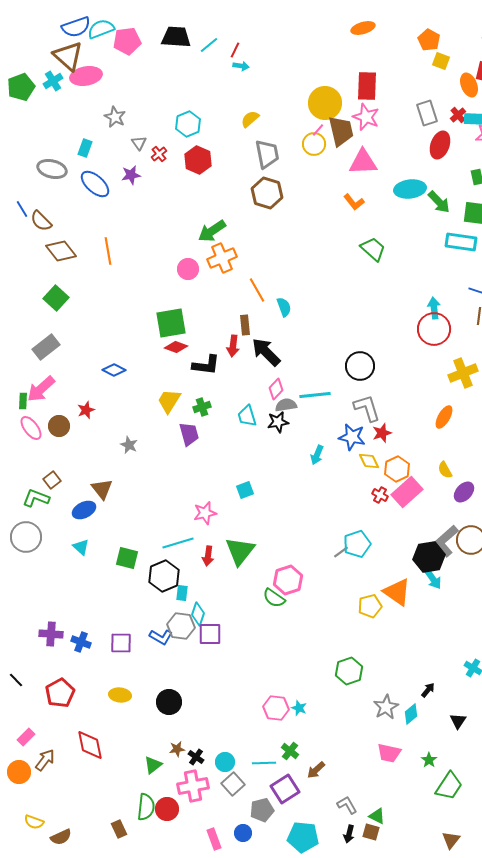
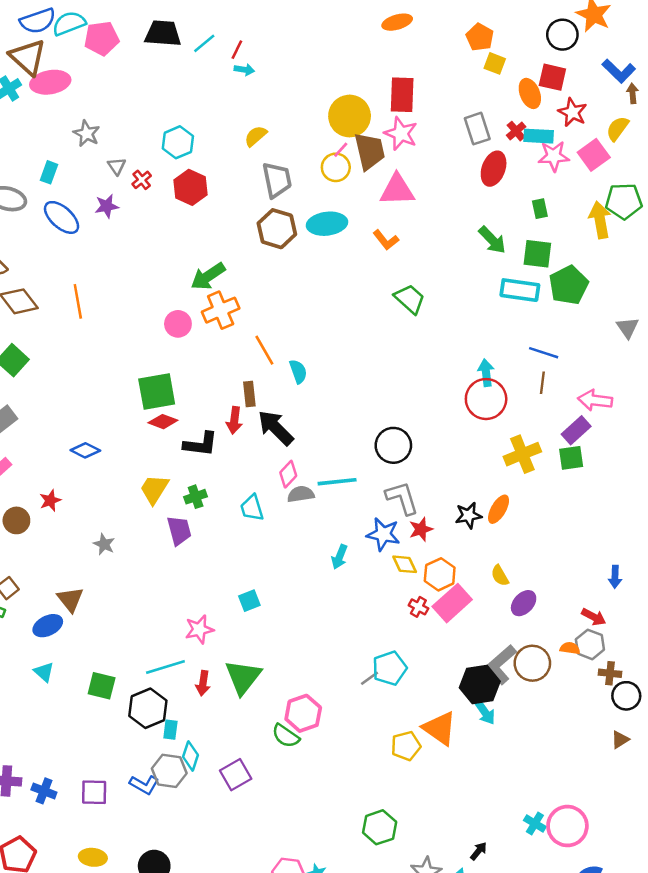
cyan ellipse: (410, 189) -> (327, 224), moved
black star: (278, 422) -> (468, 515), moved
purple square: (210, 634) -> (236, 775), moved, turned -30

